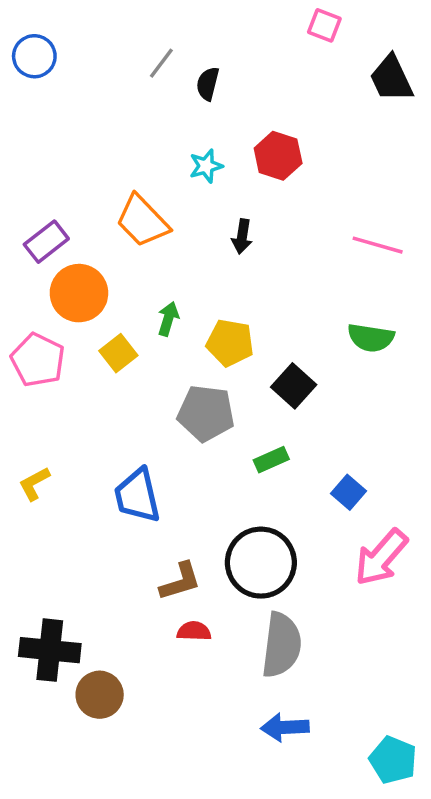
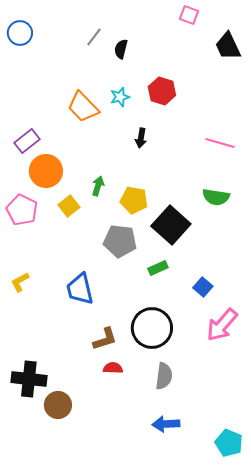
orange trapezoid: (142, 221) -> (83, 107), moved
black square: (294, 386) -> (171, 225), size x1.5
gray semicircle: (281, 645) -> (164, 376), size x0.7

